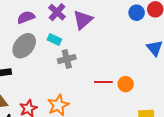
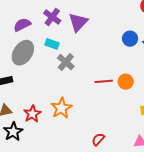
blue circle: (137, 13) -> (130, 39), moved
gray cross: (67, 59) -> (66, 62), turned -30

